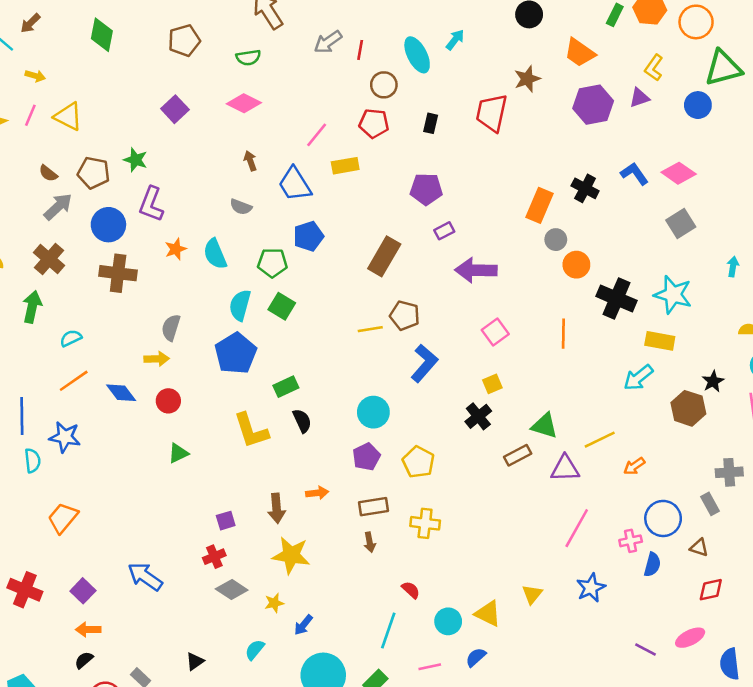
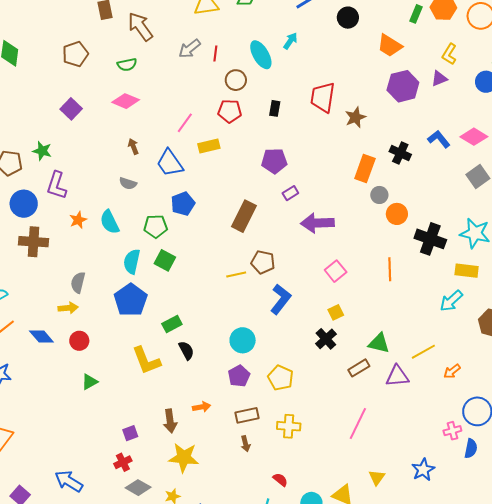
brown star: (527, 79) -> (355, 117), moved
pink line: (577, 528) -> (358, 423), moved

